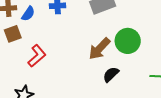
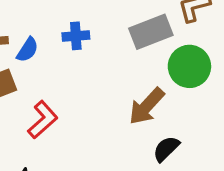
green circle: (128, 41) -> (189, 66), moved

